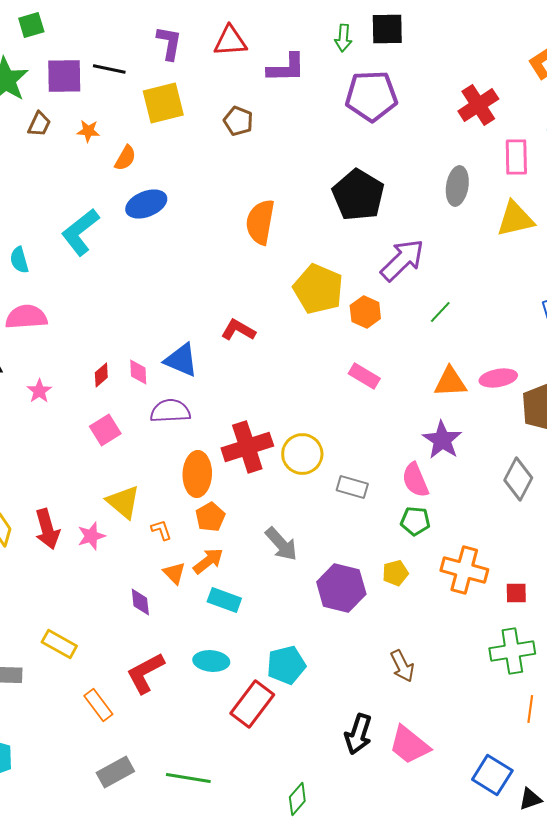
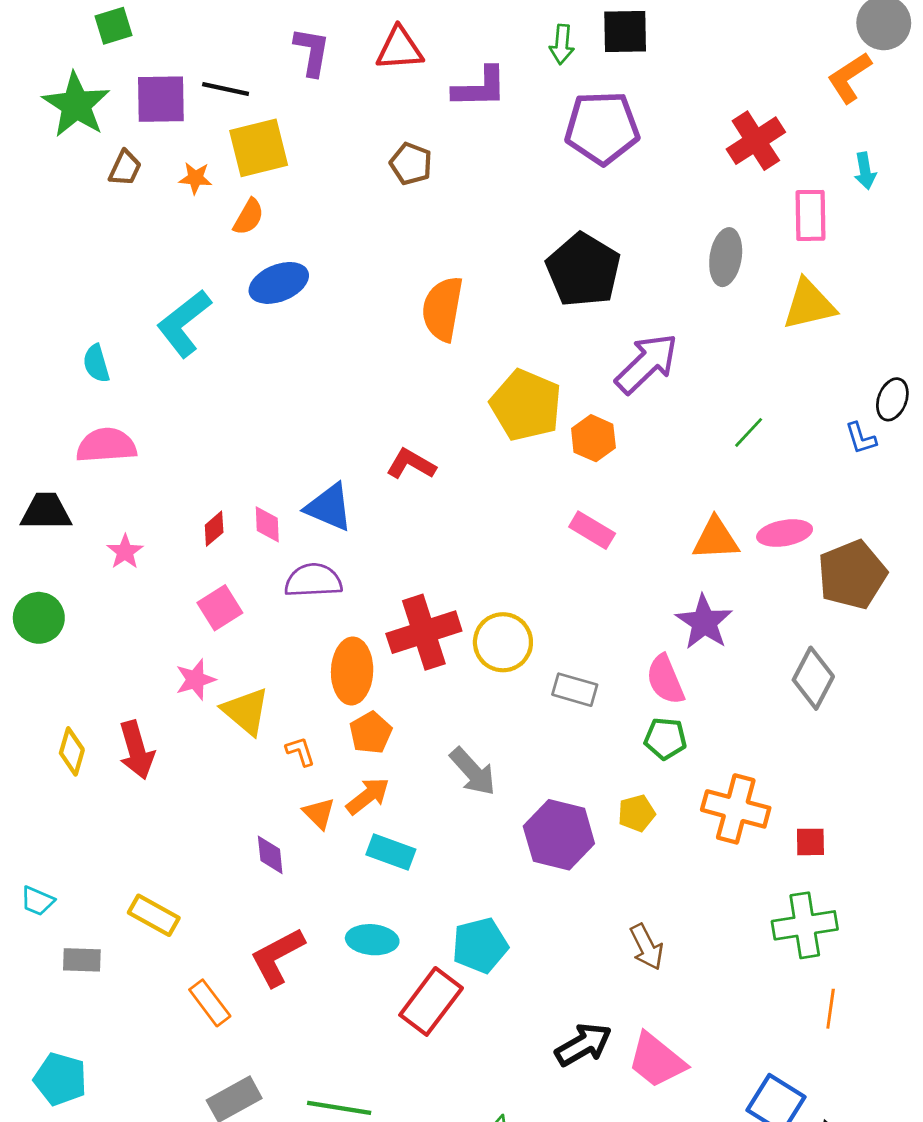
yellow square: (163, 103) -> (259, 148), moved
green line: (440, 312) -> (749, 432), moved
pink star: (91, 536) -> (195, 680), moved
black arrow: (358, 734) -> (583, 1045), turned -138

